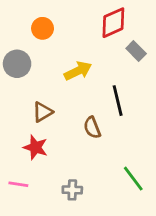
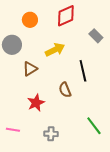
red diamond: (113, 23) -> (66, 16), moved
brown triangle: (43, 112) -> (30, 69), moved
red star: (35, 147) -> (36, 103), moved, turned 30

